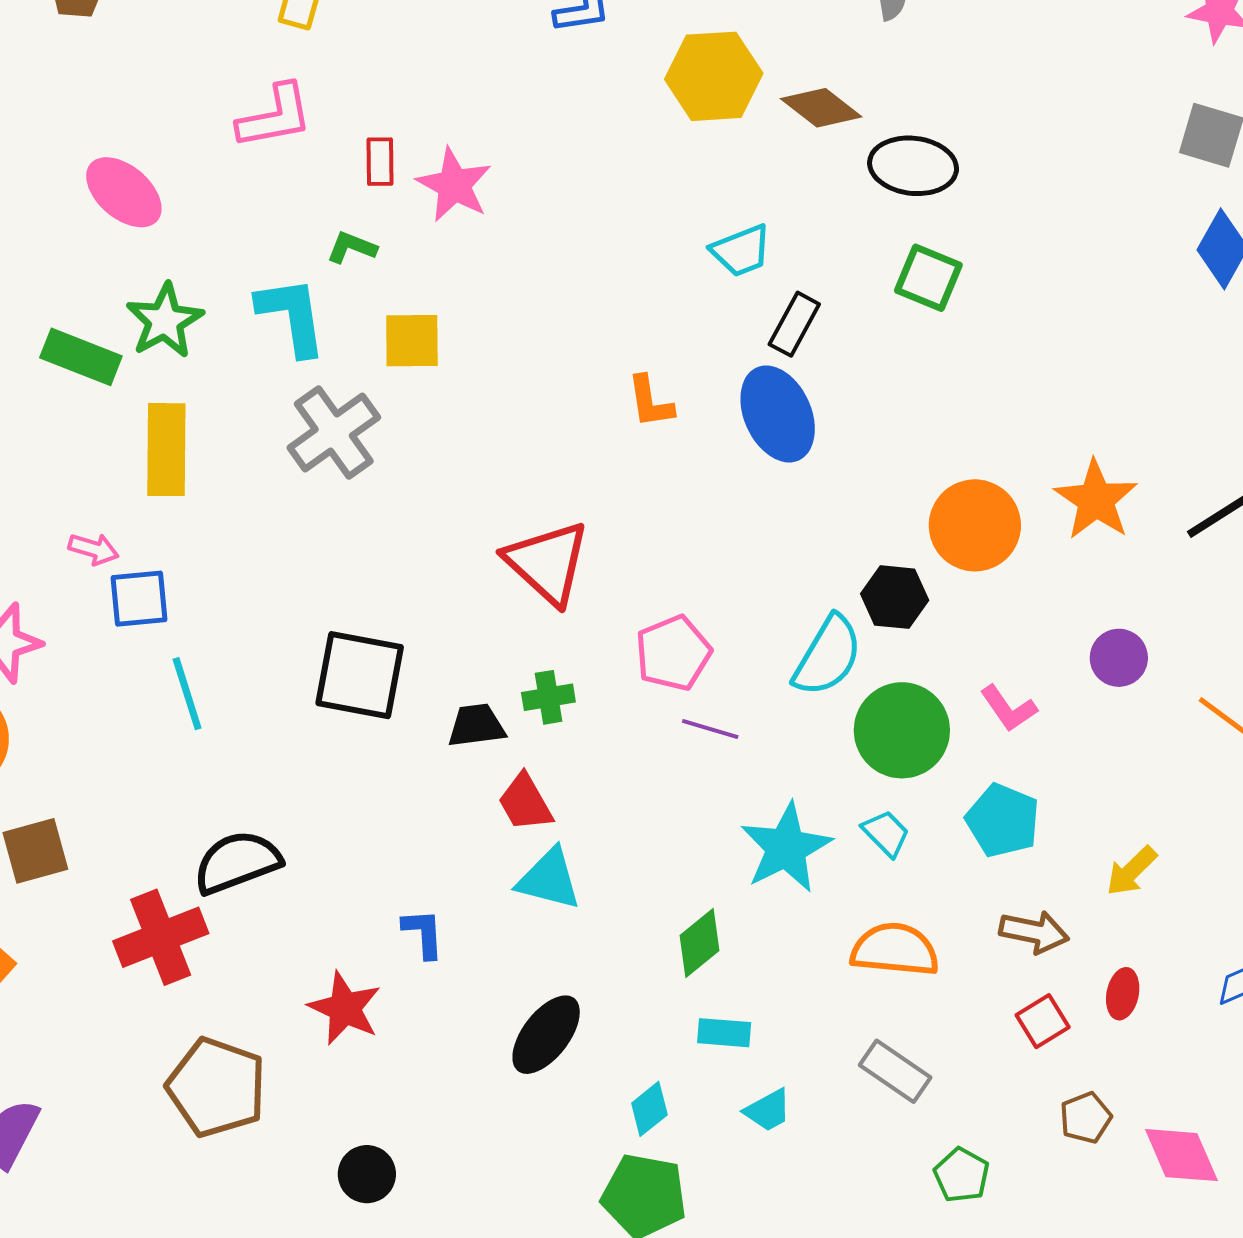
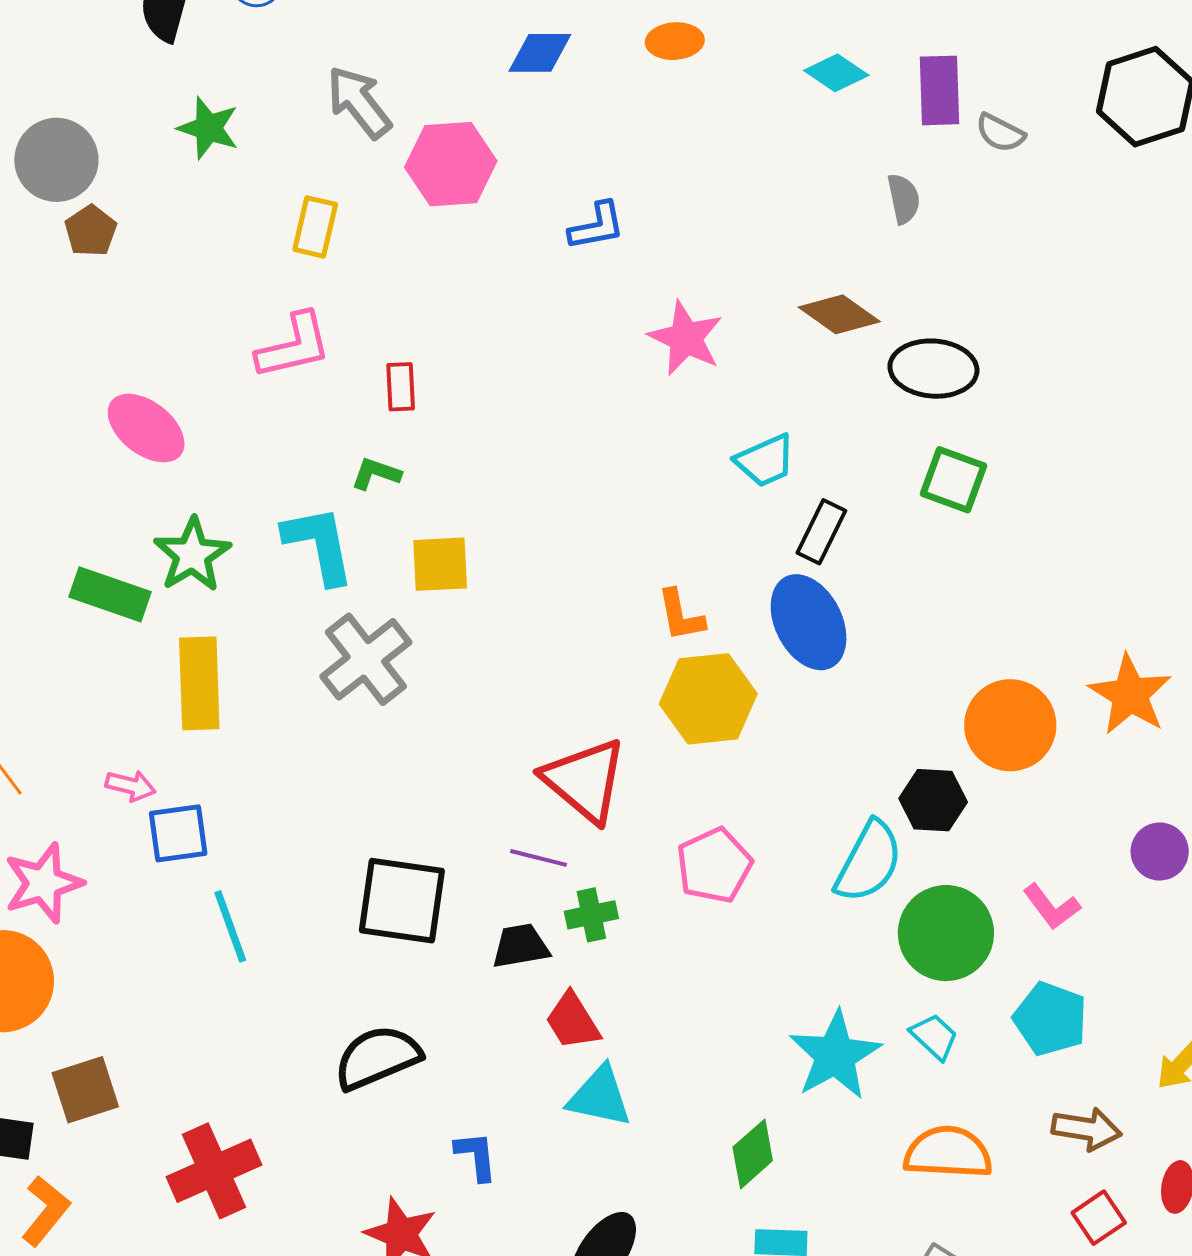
yellow hexagon: (714, 76) -> (708, 699), moved
pink star: (454, 185) -> (686, 338), moved
purple line: (710, 729) -> (538, 858), moved
black semicircle: (237, 862) -> (377, 1057), moved

